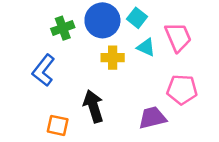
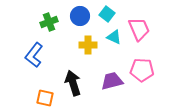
blue circle: (102, 20) -> (80, 16), size x0.7
purple trapezoid: (152, 118) -> (112, 81), moved

